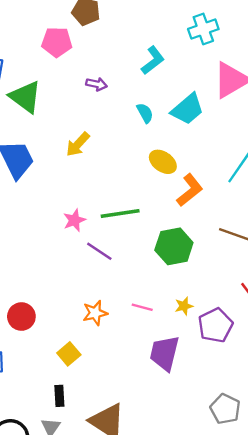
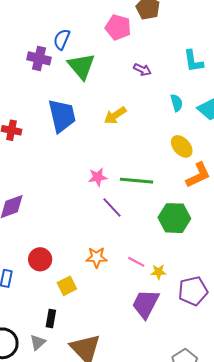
cyan L-shape: (153, 60) -> (193, 61), turned 105
yellow star: (184, 306) -> (158, 272), moved
red circle: (21, 317) -> (40, 259), moved

